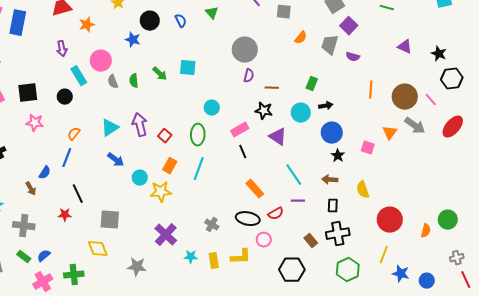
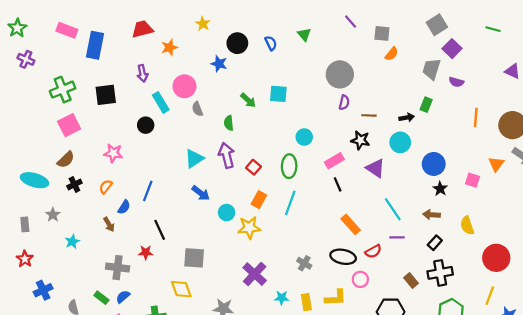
orange semicircle: (301, 38) -> (392, 54), moved
green semicircle: (134, 81) -> (229, 123), moved
green rectangle: (312, 84) -> (426, 105), moved
black square: (28, 93) -> (106, 95), moved
black arrow: (326, 106) -> (407, 118), moved
orange semicircle: (74, 134) -> (106, 187), moved
black rectangle: (333, 206) -> (435, 243), turned 40
gray cross: (24, 226) -> (118, 268), moved

